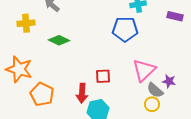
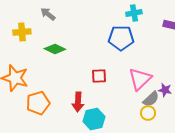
red square: (103, 76) -> (99, 76), moved
gray semicircle: (155, 90) -> (151, 99), turned -84
orange pentagon: (42, 94) -> (38, 103), turned 30

